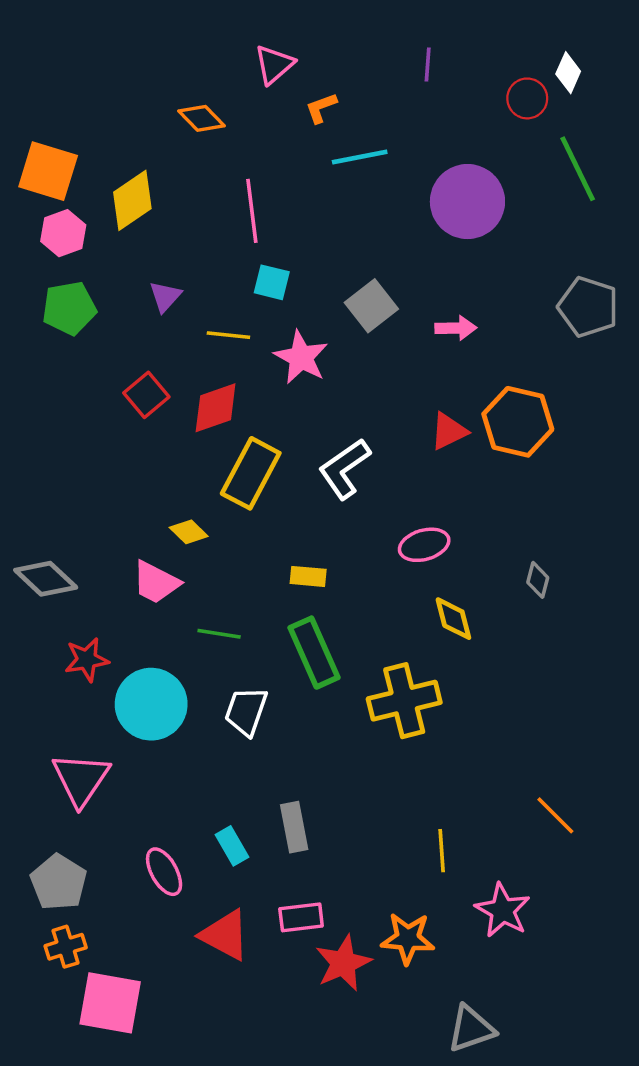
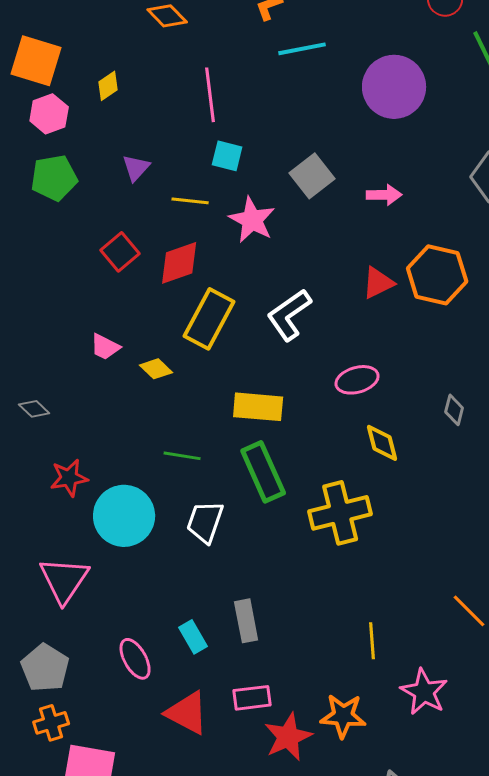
yellow diamond: (132, 200) -> (108, 86), size x0.6
yellow rectangle: (308, 576) -> (258, 407), size x1.6
gray diamond: (46, 579) -> (34, 409), size x0.6
pink trapezoid: (156, 582) -> (105, 347), moved, size x0.7

